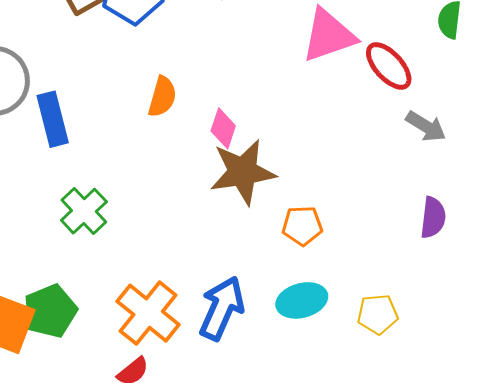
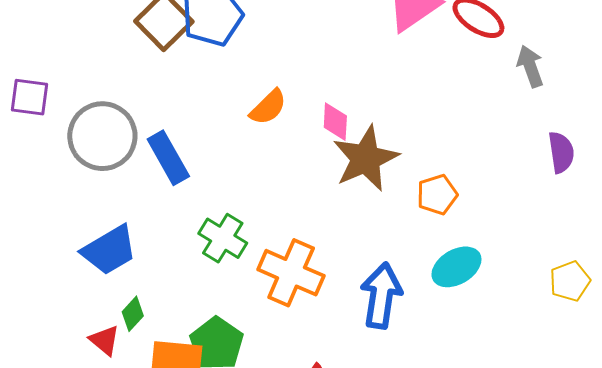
orange semicircle: (162, 97) -> (268, 107), turned 45
gray arrow: (426, 126) -> (530, 66), turned -126
orange cross: (148, 313) -> (291, 273), moved
yellow pentagon: (378, 314) -> (570, 281), moved

